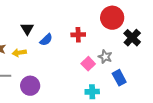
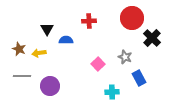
red cross: (78, 35) -> (89, 21), moved
blue semicircle: (46, 40) -> (66, 40), turned -136
pink square: (88, 64) -> (98, 64), moved

